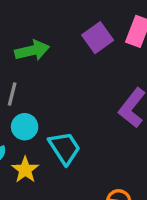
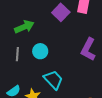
cyan circle: (25, 127) -> (40, 51), moved

